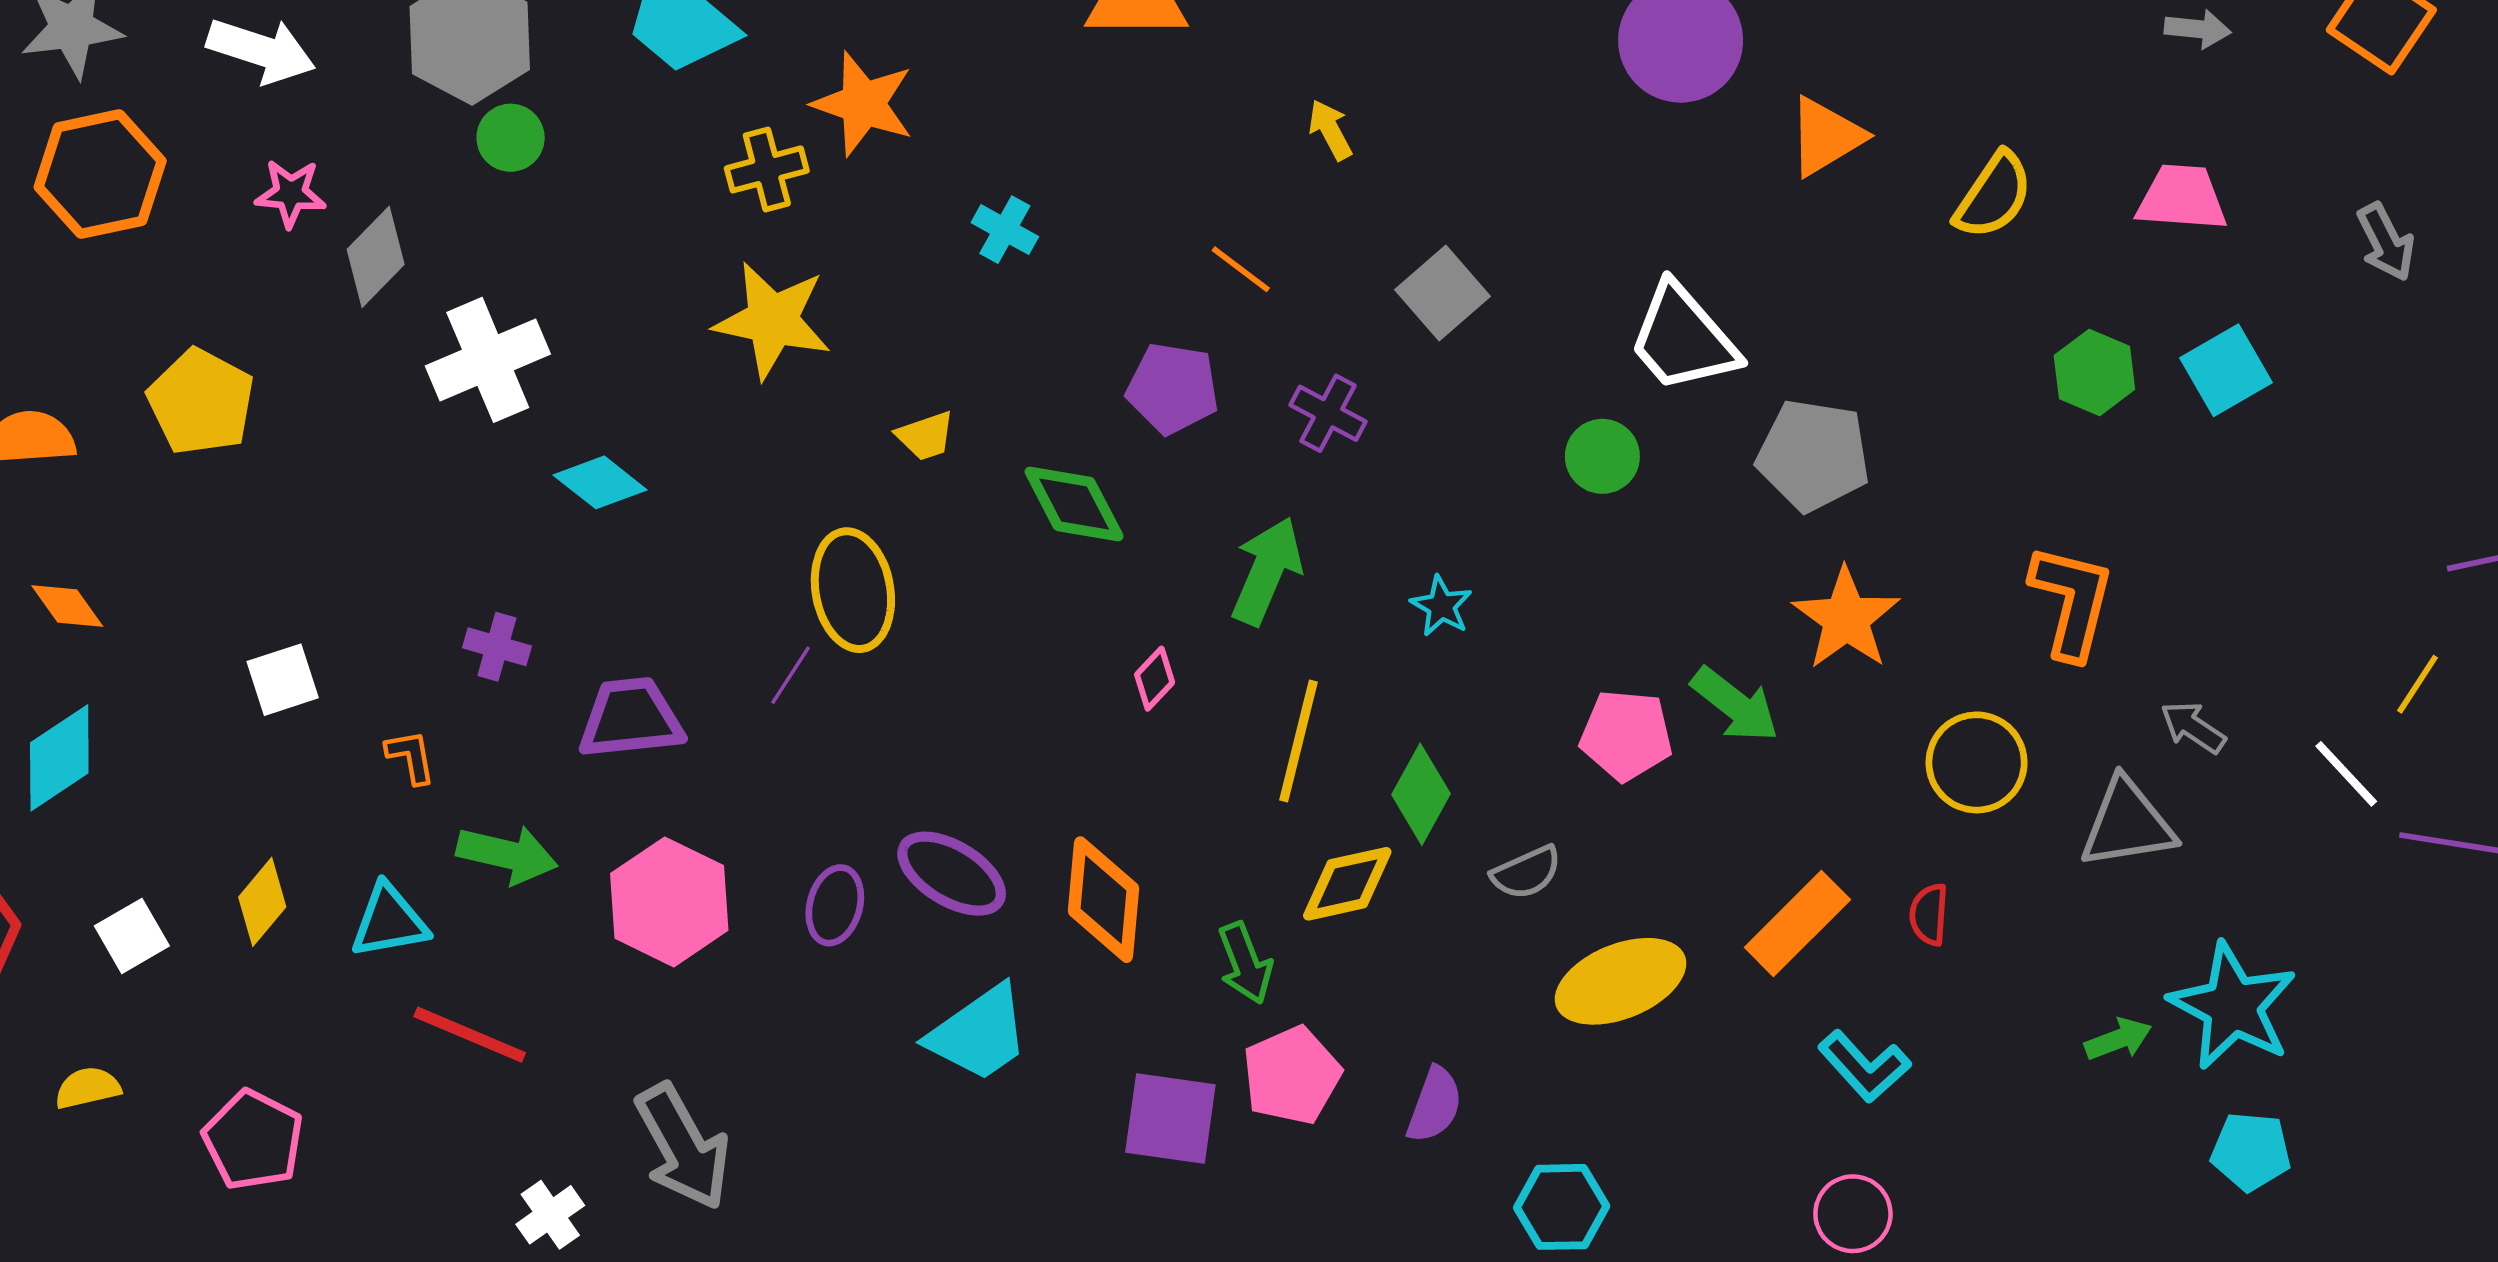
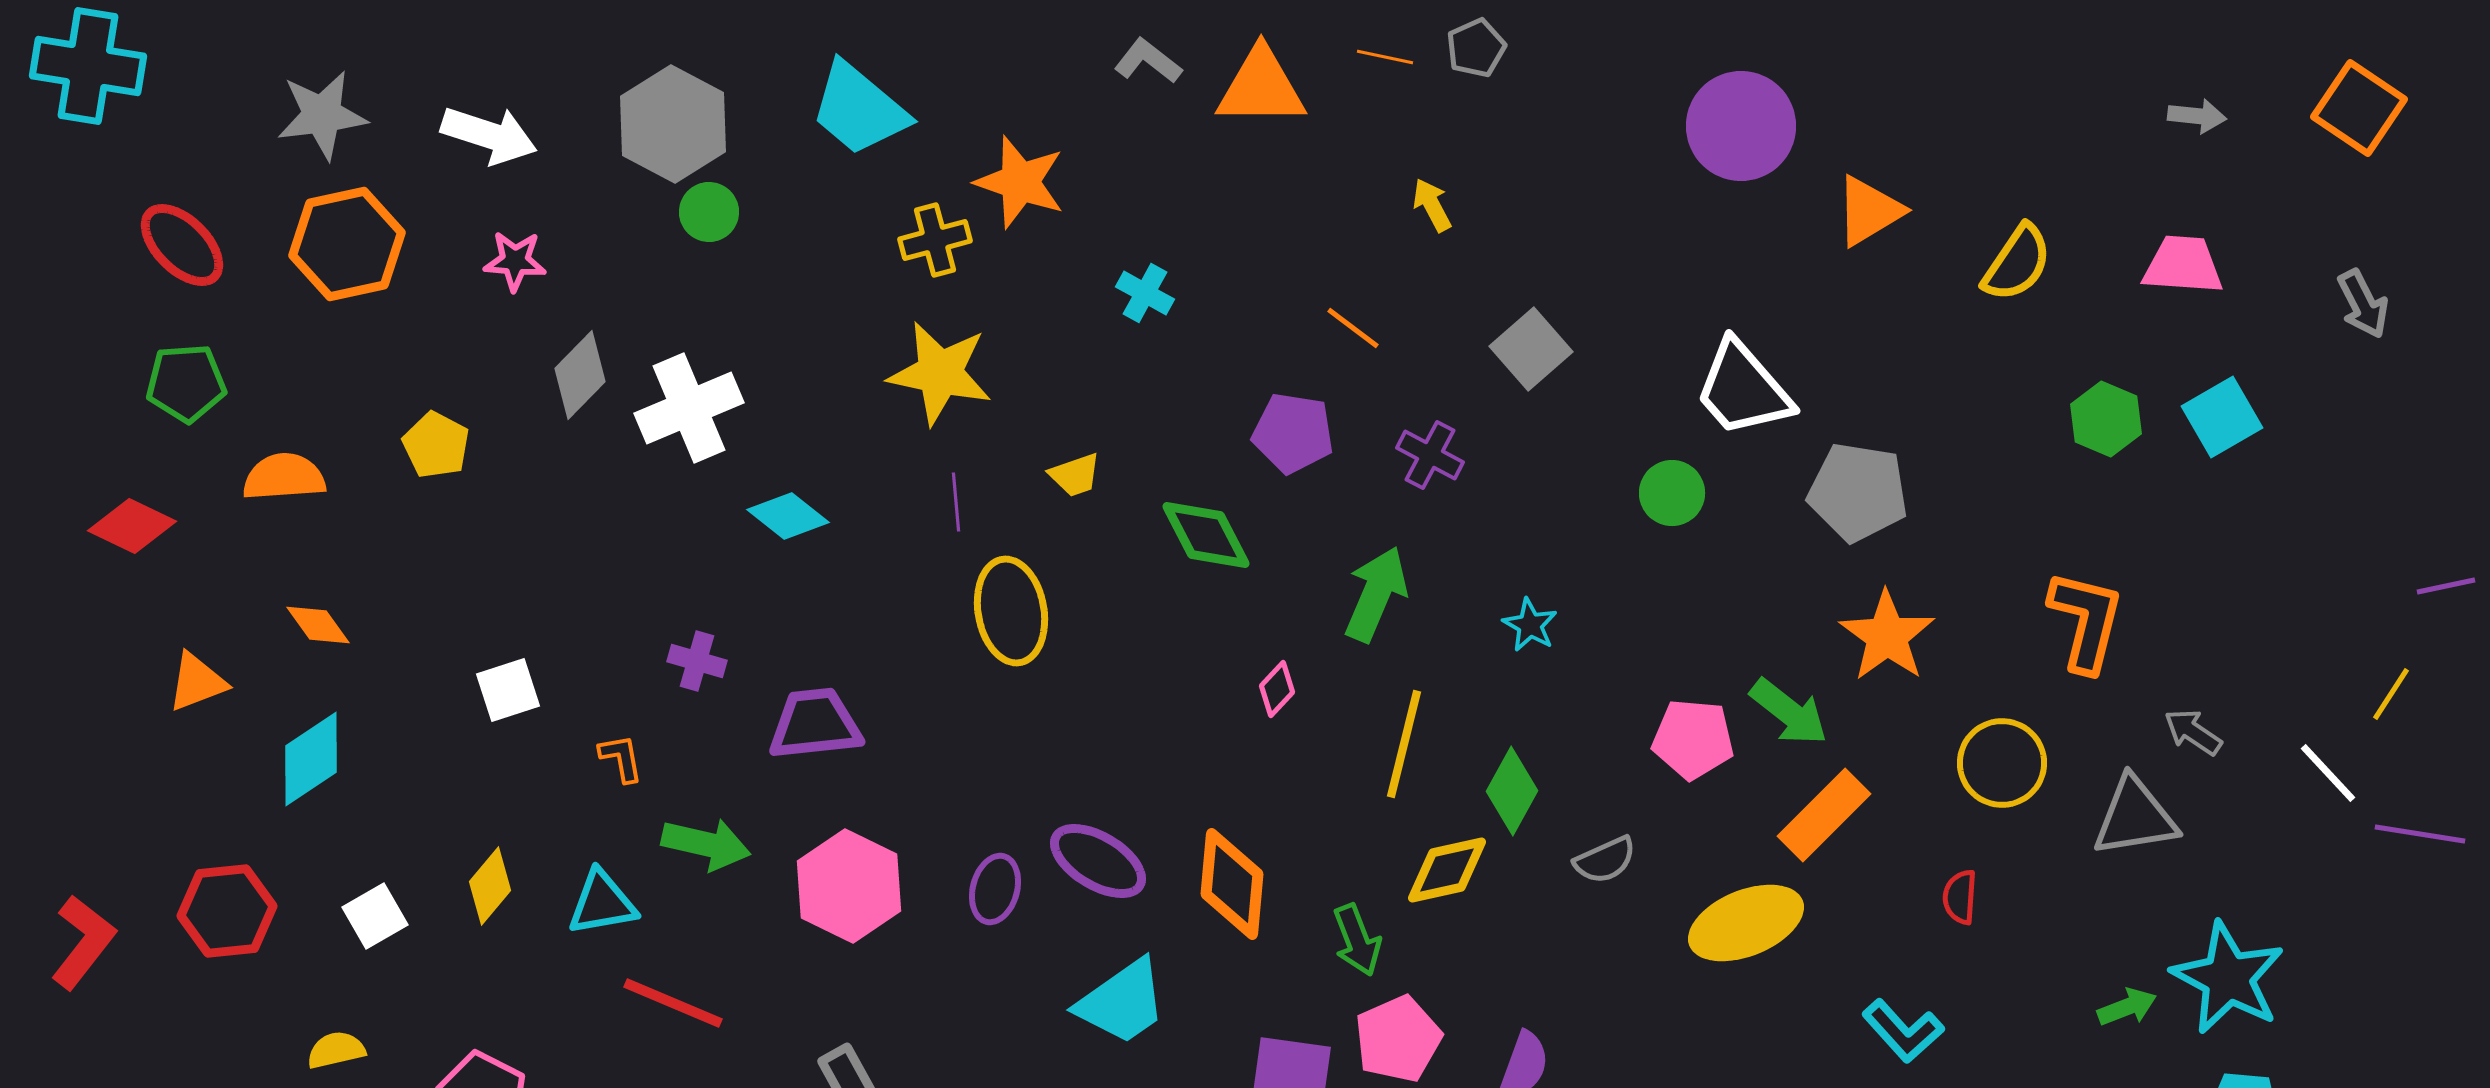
gray diamond: (376, 257) -> (580, 375), moved
yellow pentagon: (201, 402) -> (436, 445), size x0.7
purple line: (791, 675) -> (956, 502), moved, turned -38
orange rectangle: (1797, 923) -> (1824, 815), moved
yellow ellipse: (1621, 981) -> (1746, 923), moved

